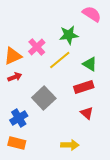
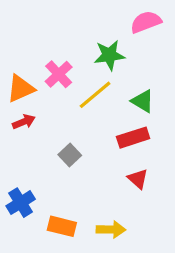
pink semicircle: (92, 14) -> (146, 22), turned -54
gray square: (44, 98) -> (70, 155), size x0.6
blue cross: (19, 118) -> (21, 203), moved
orange rectangle: (17, 143) -> (62, 226), moved

